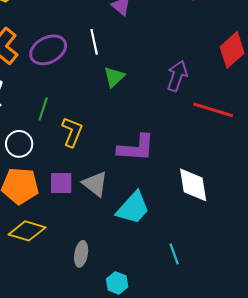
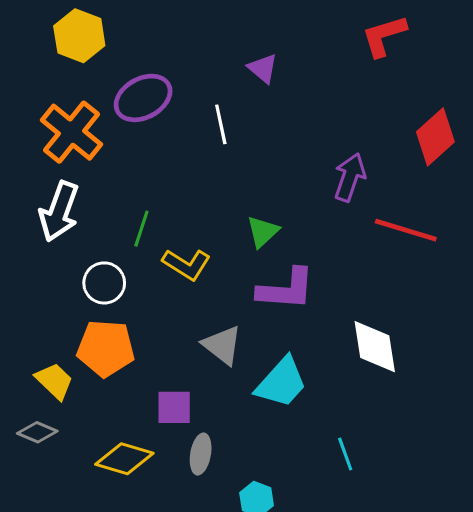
purple ellipse: (48, 50) -> (143, 98), moved
green triangle: (114, 77) -> (263, 232), moved
yellow L-shape: (72, 132) -> (187, 264), turned 100
purple square: (61, 183) -> (174, 407), moved
yellow diamond: (27, 231) -> (124, 459), moved

